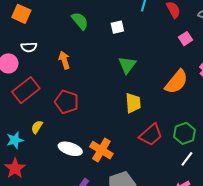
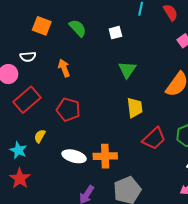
orange square: (21, 14) -> (42, 26), moved
cyan star: (15, 140) -> (18, 150), turned -30
orange cross: (101, 150) -> (105, 156), turned -30

